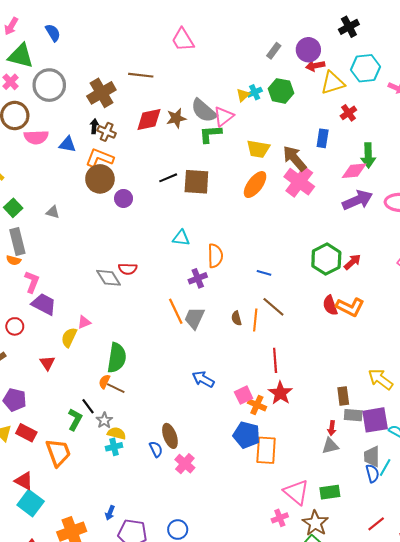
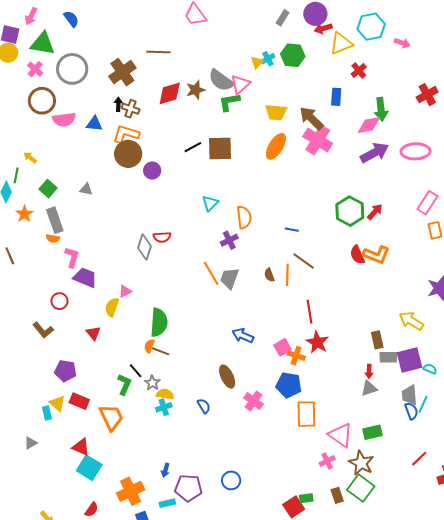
cyan triangle: (181, 238) -> (210, 203), turned -48
gray diamond: (109, 278) -> (145, 247), turned 55
brown ellipse: (170, 436) -> (227, 377), moved
orange rectangle: (266, 450) -> (306, 414), moved
pink cross: (185, 464) -> (254, 401), moved

